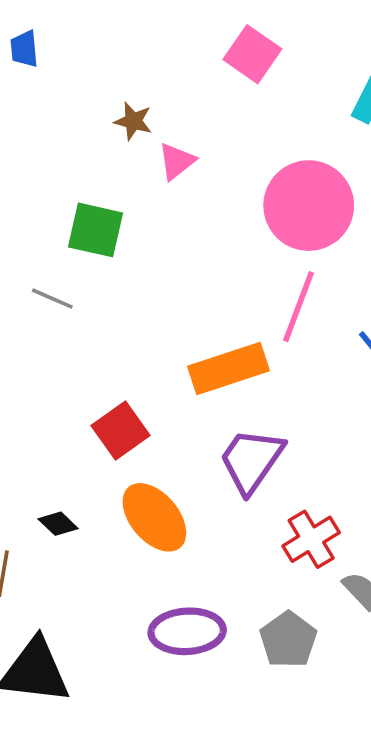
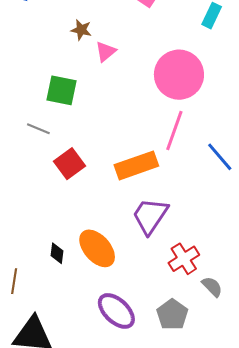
red square: (120, 431) -> (69, 164), moved
black diamond: (58, 524) -> (57, 253), moved, turned 55
purple ellipse: (187, 631) -> (116, 311), turned 48

